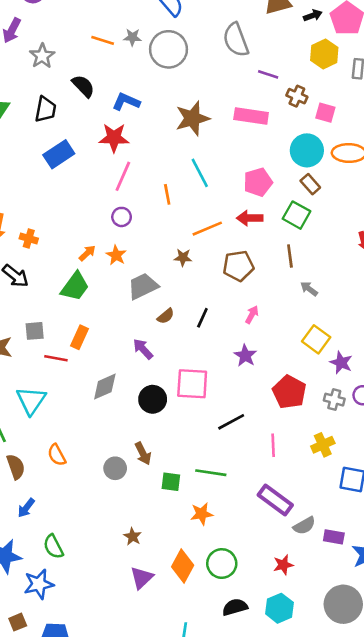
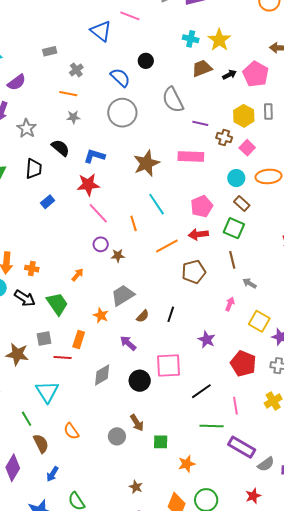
gray star: (132, 37) -> (73, 117), moved
orange line: (103, 40) -> (68, 94), moved
yellow hexagon: (324, 54) -> (244, 116), moved
pink square: (325, 113) -> (247, 148), turned 35
cyan circle: (307, 150) -> (236, 178), size x0.7
blue rectangle: (59, 154) -> (48, 202), size x0.6
pink line: (123, 176) -> (98, 213), turned -60
orange star: (116, 255) -> (101, 315), moved
brown star: (183, 258) -> (118, 256), moved
green trapezoid: (75, 287) -> (57, 304), moved, turned -65
pink arrow: (252, 315) -> (230, 304), moved
green line: (211, 473) -> (212, 426), moved

